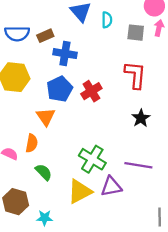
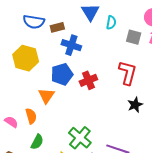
black star: (141, 118) -> (135, 105), moved
orange semicircle: (32, 143) -> (31, 116), turned -35
green semicircle: (44, 172) -> (37, 142), turned 63

